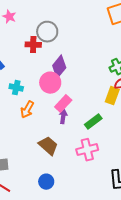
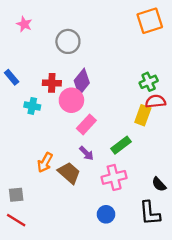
red cross: (33, 45) -> (52, 83), moved
orange arrow: (27, 110) -> (45, 162), moved
purple arrow: (63, 117) -> (86, 153), moved, turned 128
blue circle: (46, 182) -> (106, 214), moved

